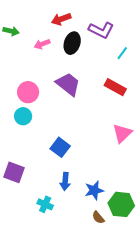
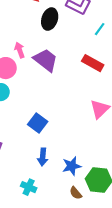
pink arrow: (42, 44) -> (20, 50), moved, turned 91
cyan cross: (45, 204) -> (29, 187), moved

